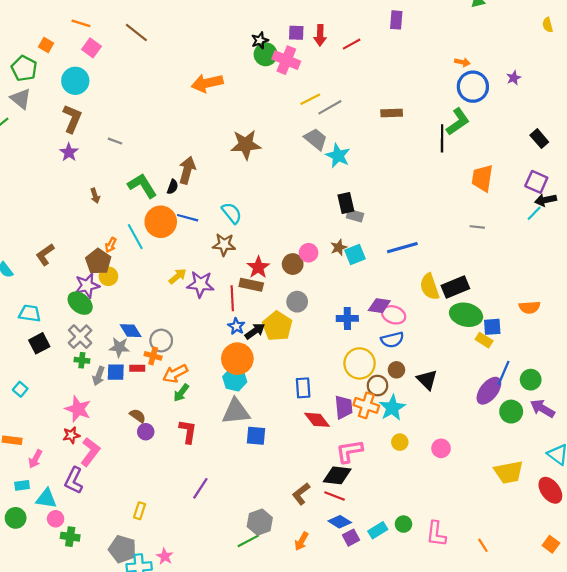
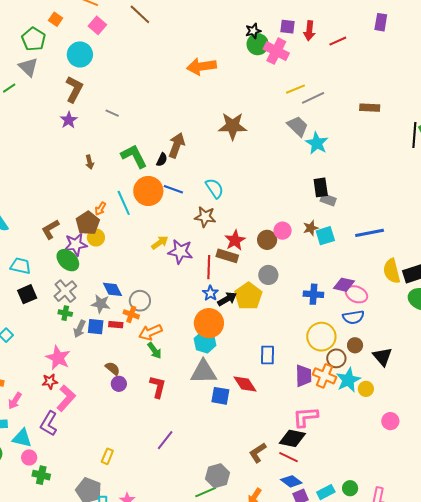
brown L-shape: (45, 255) -> (50, 229), moved
green arrow: (181, 393) -> (155, 350), turned -78
red diamond: (317, 420) -> (245, 384), moved
yellow circle: (400, 442) -> (366, 389), moved

